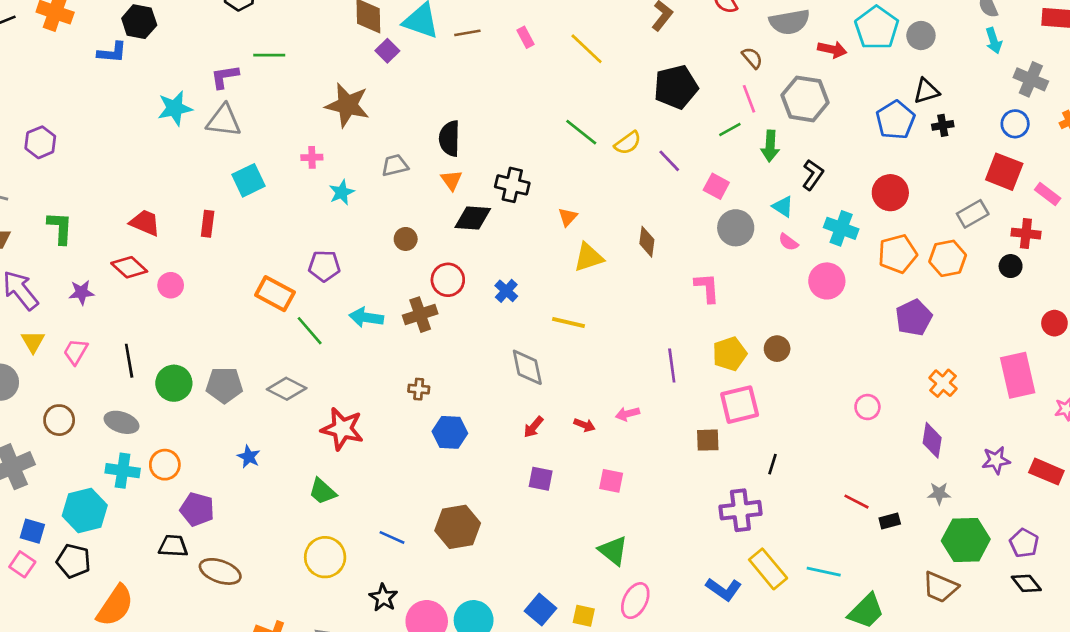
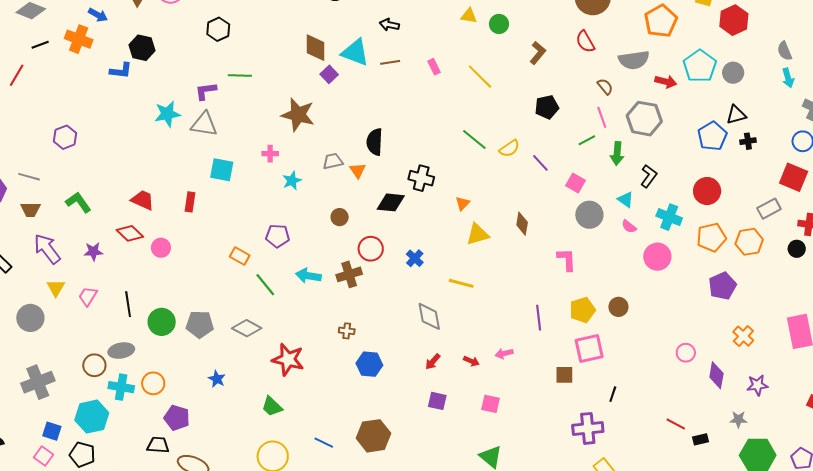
black pentagon: (676, 87) -> (547, 107), size x0.7
cyan square: (249, 180) -> (222, 170), turned 35
orange triangle: (451, 180) -> (358, 170), moved
green L-shape: (60, 228) -> (78, 202), turned -40
orange rectangle: (275, 294) -> (240, 256), size x0.7
brown circle: (59, 420) -> (94, 365), moved
gray ellipse: (122, 422) -> (121, 351), turned -30
purple diamond: (932, 440) -> (716, 375), moved
purple star: (996, 460) -> (757, 385), moved

